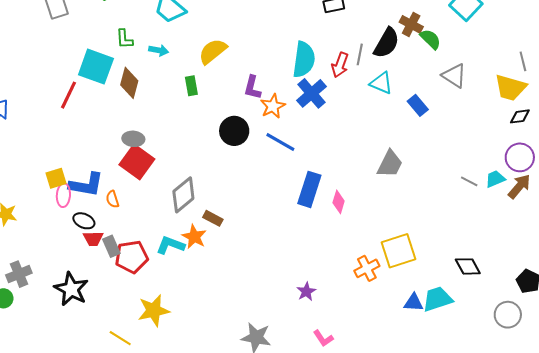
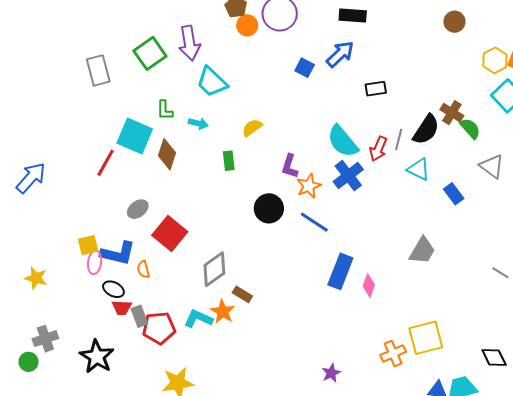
yellow semicircle: (213, 51) -> (252, 128), size x0.7
cyan semicircle: (304, 60) -> (343, 141), turned 129
gray ellipse: (133, 139) -> (138, 209), moved, turned -45

